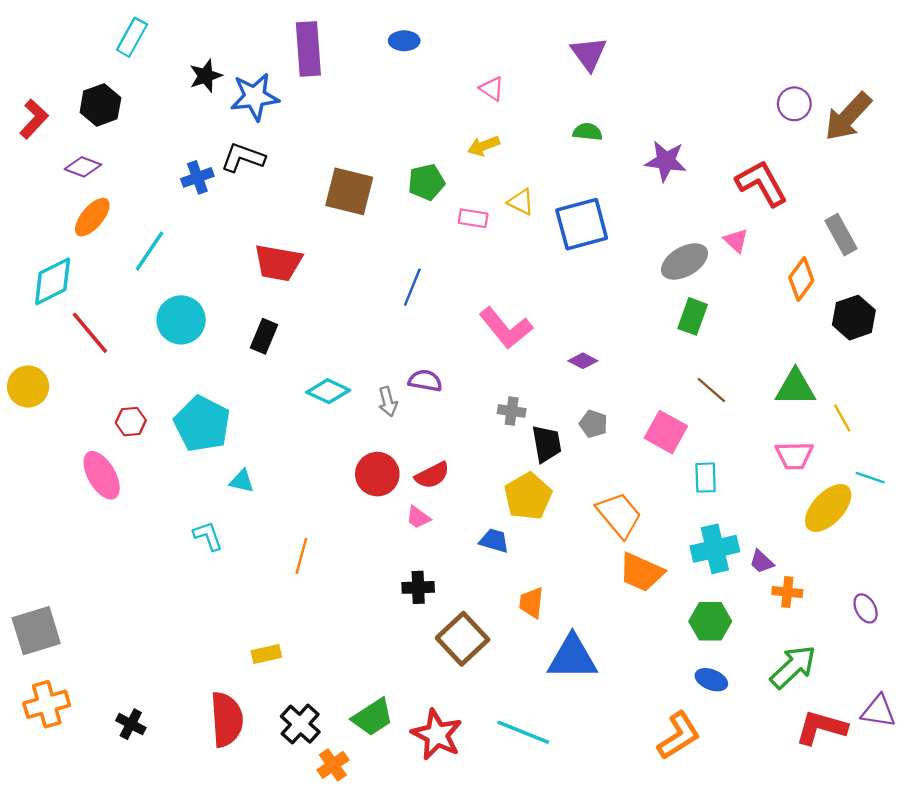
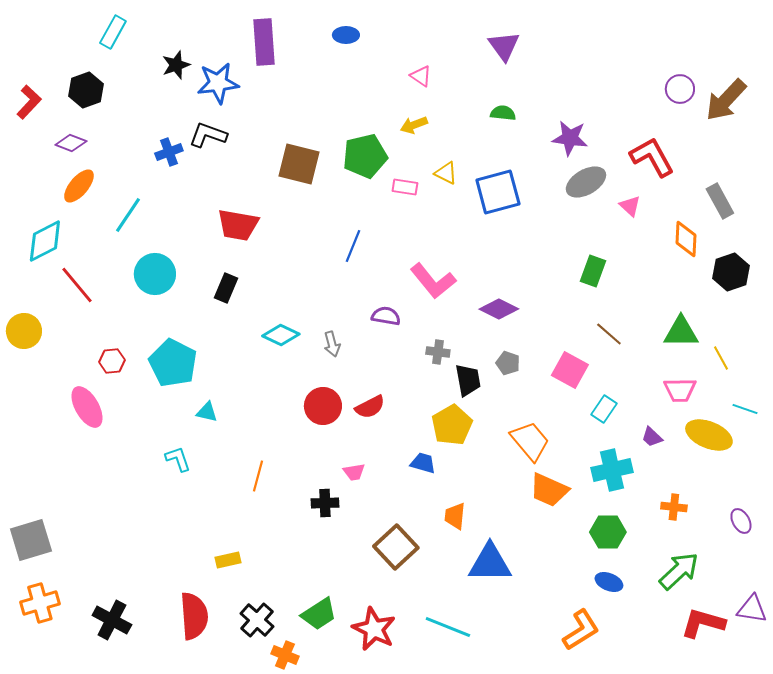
green pentagon: (426, 182) -> (365, 156), size x1.4
gray ellipse: (685, 262) -> (586, 182), moved
orange diamond: (801, 279) -> (686, 239), turned -33
purple diamond: (583, 361) -> (499, 309), size x1.5
purple semicircle: (425, 381) -> (386, 316), moved
cyan rectangle: (706, 478) -> (604, 409), turned 36
yellow ellipse: (828, 508) -> (709, 435), turned 69
pink trapezoid: (418, 517) -> (354, 472), moved, turned -45
purple trapezoid: (762, 562) -> (652, 437), moved
black cross: (418, 587) -> (325, 503), moved
black cross: (131, 724) -> (112, 620), size x1.5
orange cross: (333, 765) -> (285, 655), turned -32

